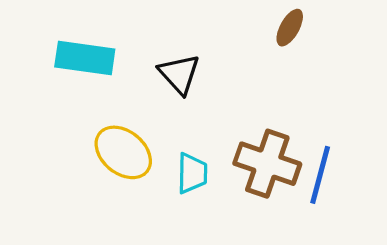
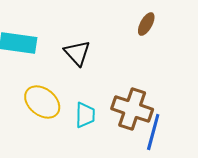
blue line: (320, 175) -> (153, 132), moved

